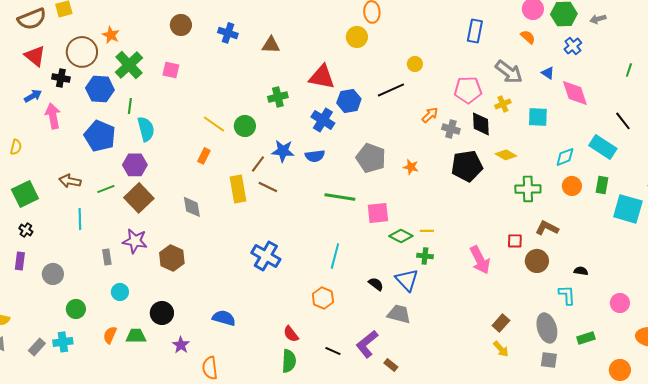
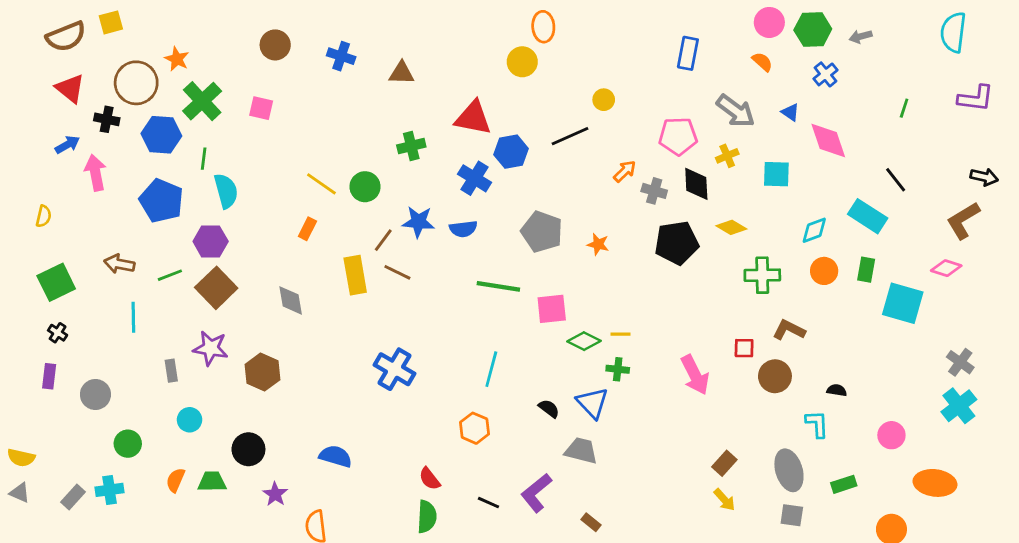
brown rectangle: (391, 365) -> (591, 522), moved

